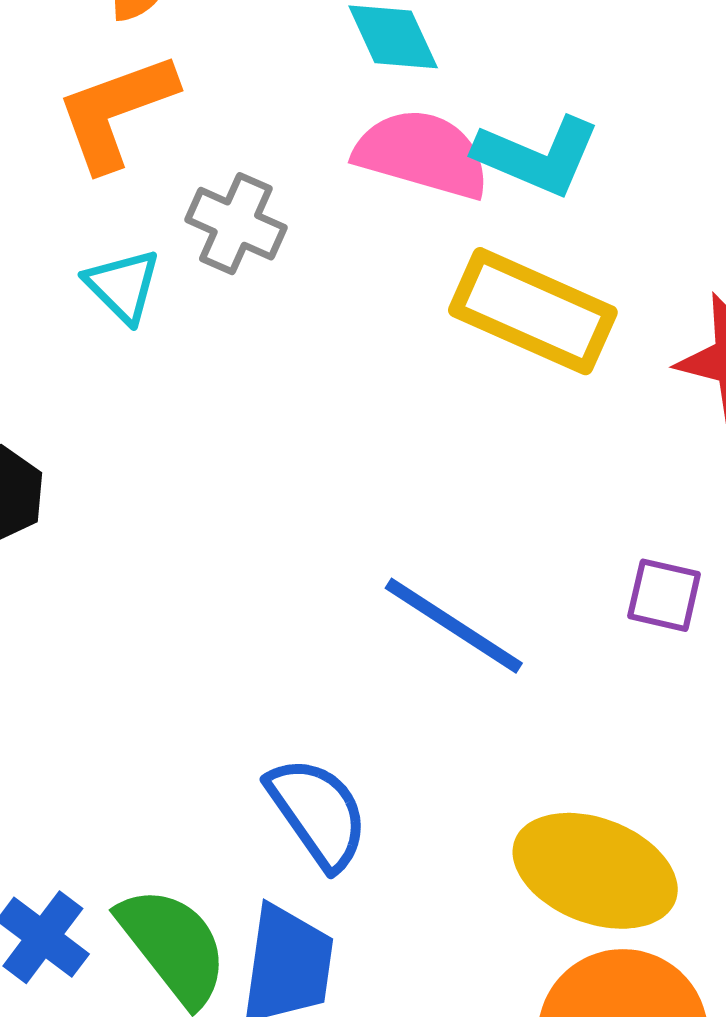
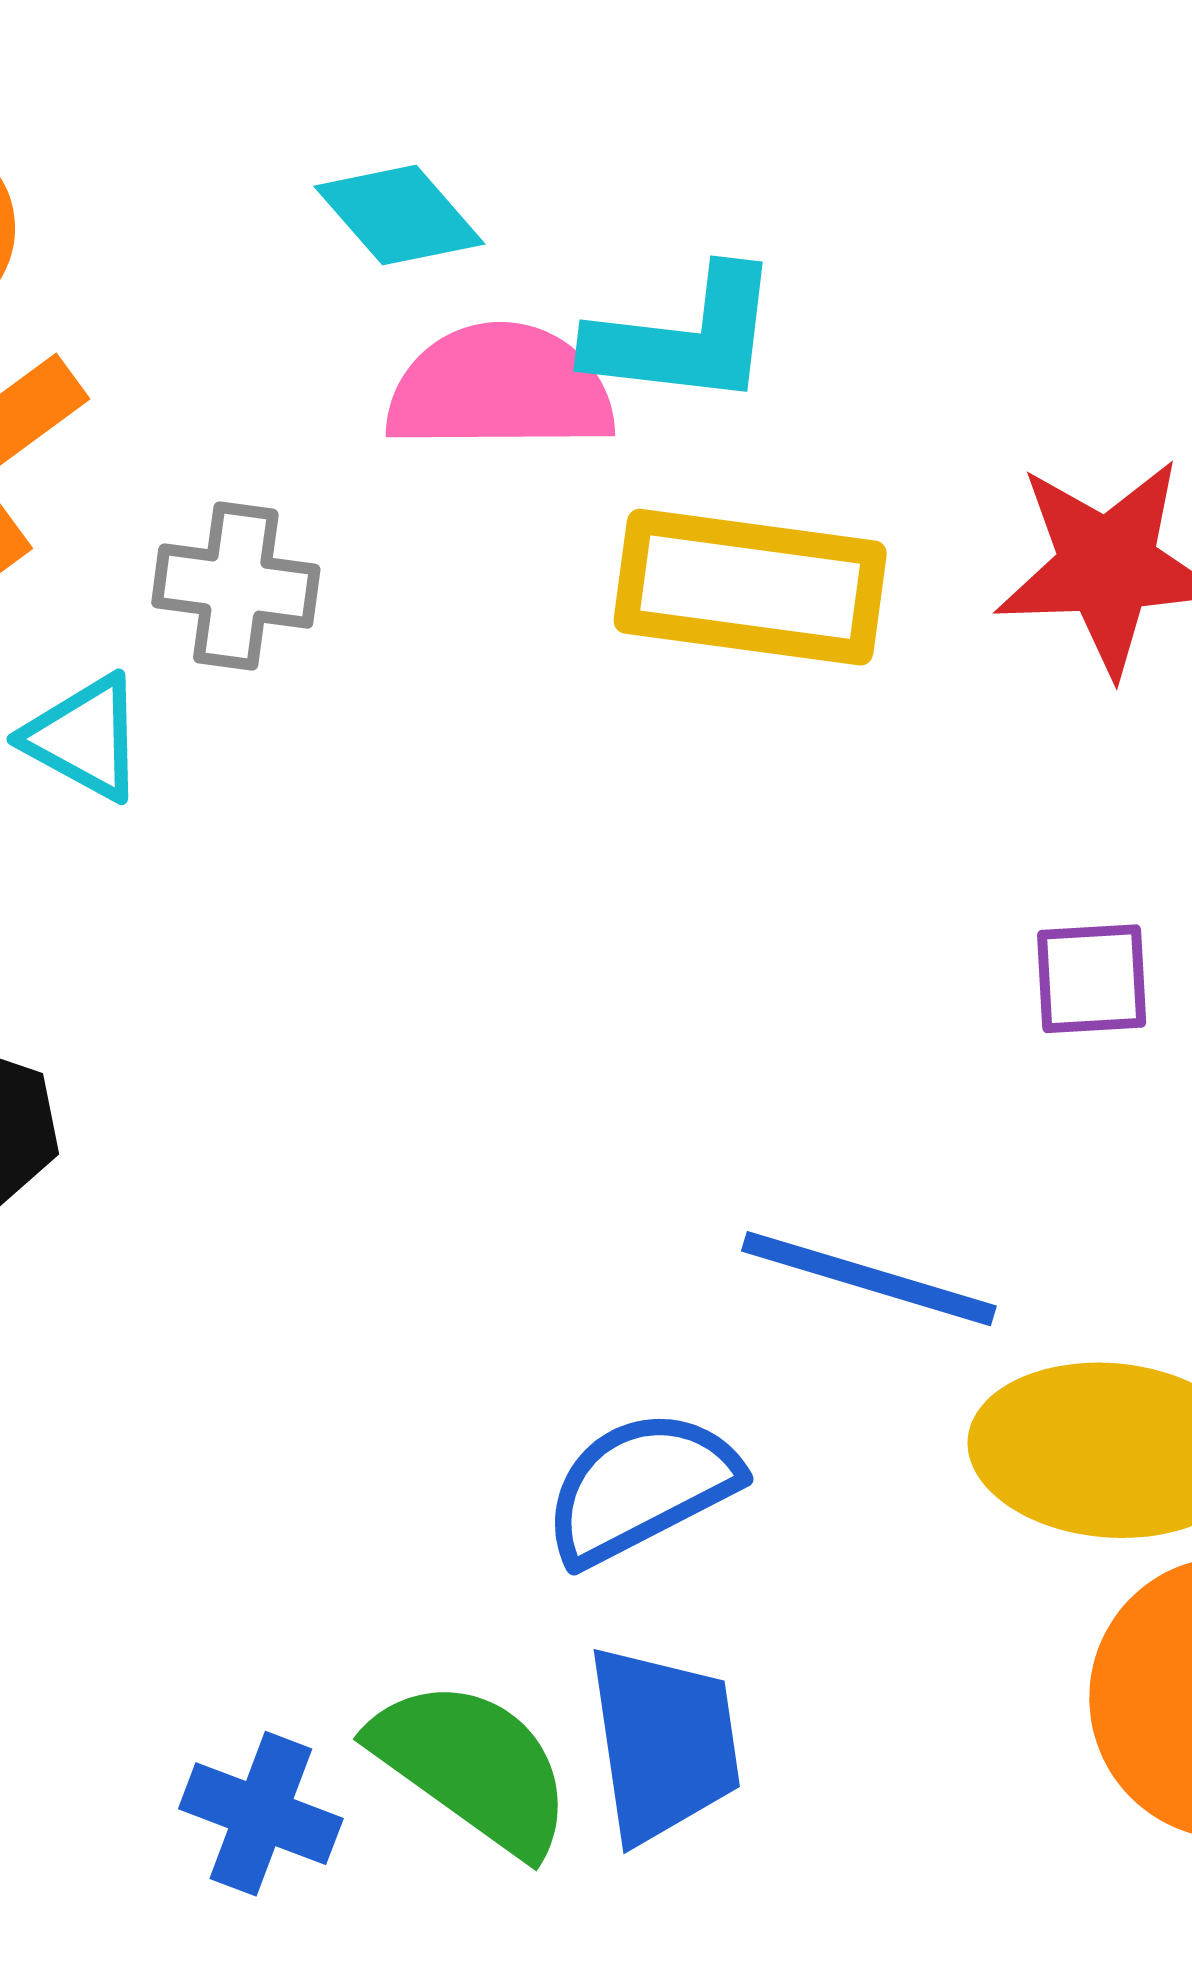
blue line: (454, 626) -> (869, 1279), moved
blue semicircle: (318, 813) -> (641, 1487), turned -66

